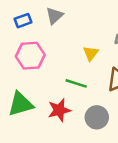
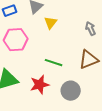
yellow triangle: (91, 53) -> (51, 23), moved

